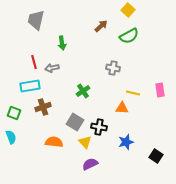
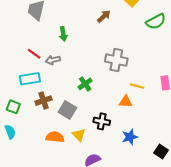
green semicircle: (129, 36) -> (156, 22), moved
red line: (34, 62) -> (34, 54), turned -40
gray cross: (113, 68) -> (116, 60), size x1.5
gray square: (75, 122) -> (67, 110), moved
yellow triangle: (85, 142) -> (79, 135), moved

